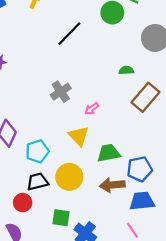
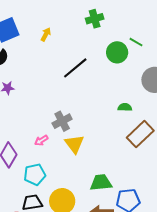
pink arrow: (92, 109) -> (41, 140), moved
yellow triangle: (79, 136) -> (74, 144), moved

